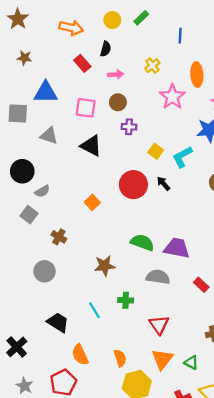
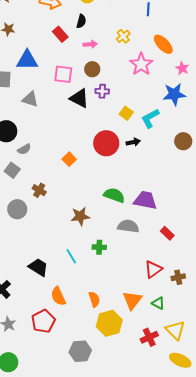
orange ellipse: (197, 75) -> (163, 44), turned -40
black triangle: (91, 146) -> (79, 98), moved
black arrow: (163, 183) -> (133, 142), turned 120
gray circle: (44, 271) -> (17, 209), moved
red triangle: (159, 325) -> (153, 269), moved, turned 30

